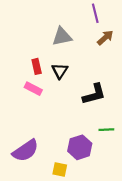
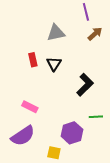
pink rectangle: (33, 89) -> (30, 107), moved
black L-shape: (94, 94) -> (85, 85), turned -30

